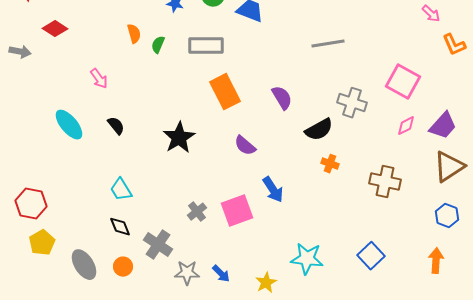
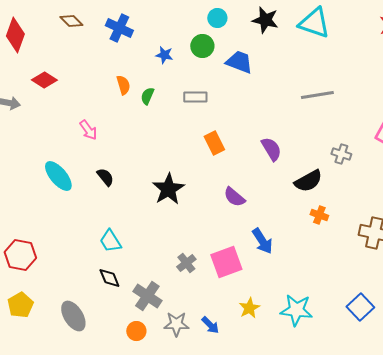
gray rectangle: (206, 46) -> (195, 97), size x0.7
orange rectangle: (225, 92) -> (214, 143), size x0.7
gray cross: (352, 103) -> (341, 154), size x0.7
yellow pentagon: (42, 243) -> (20, 305), moved
orange circle: (123, 267) -> (136, 331), moved
yellow star: (266, 283) -> (249, 308), moved

